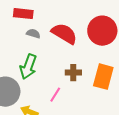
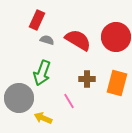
red rectangle: (23, 14) -> (37, 20), turned -72
pink line: (55, 95) -> (69, 101), turned -63

